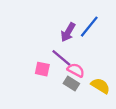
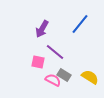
purple arrow: (68, 32) -> (42, 29), moved
pink semicircle: (76, 70) -> (53, 80), moved

